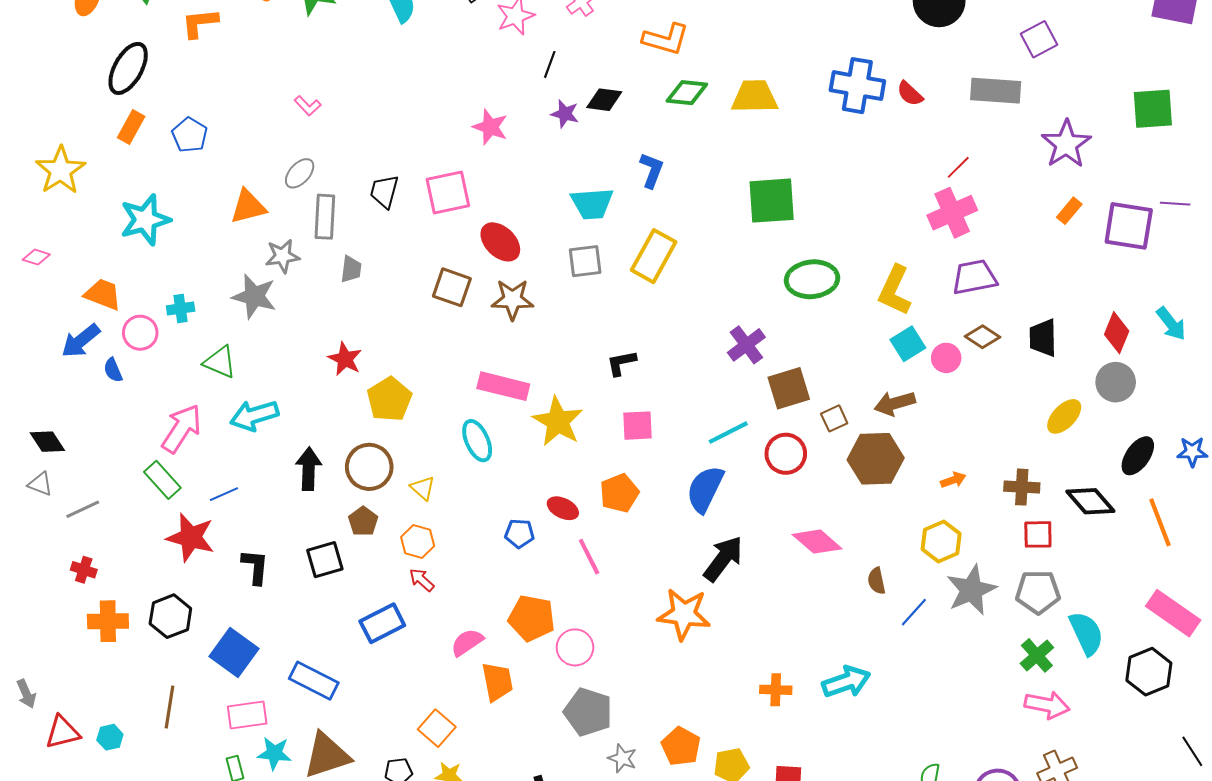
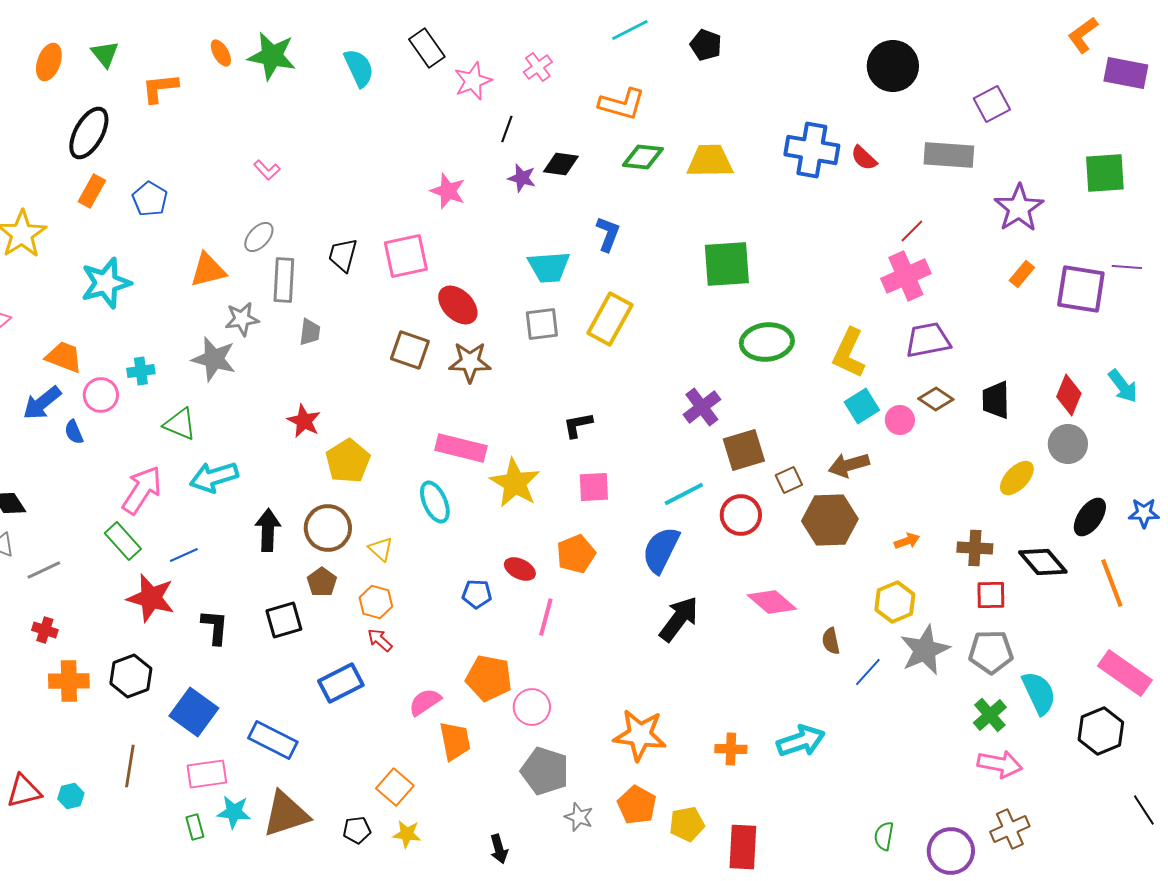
pink line: (589, 557) -> (546, 617), turned 42
orange star: (684, 614) -> (640, 735), moved

